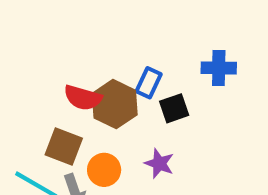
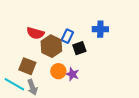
red semicircle: (83, 98) -> (35, 33), moved
orange circle: (104, 170) -> (58, 71), moved

